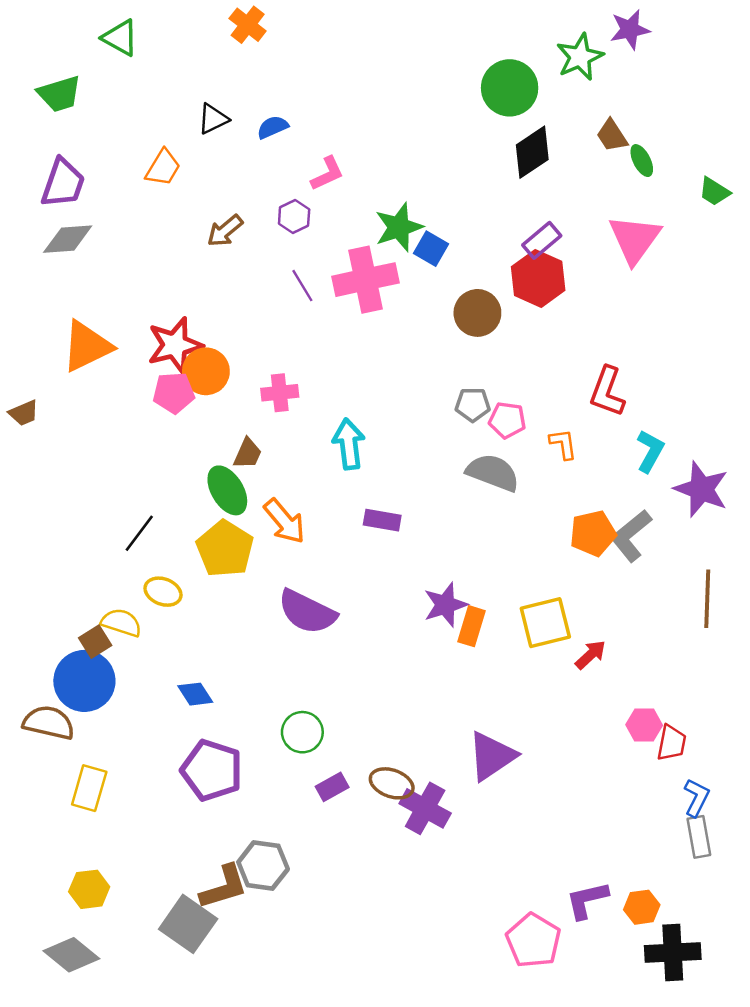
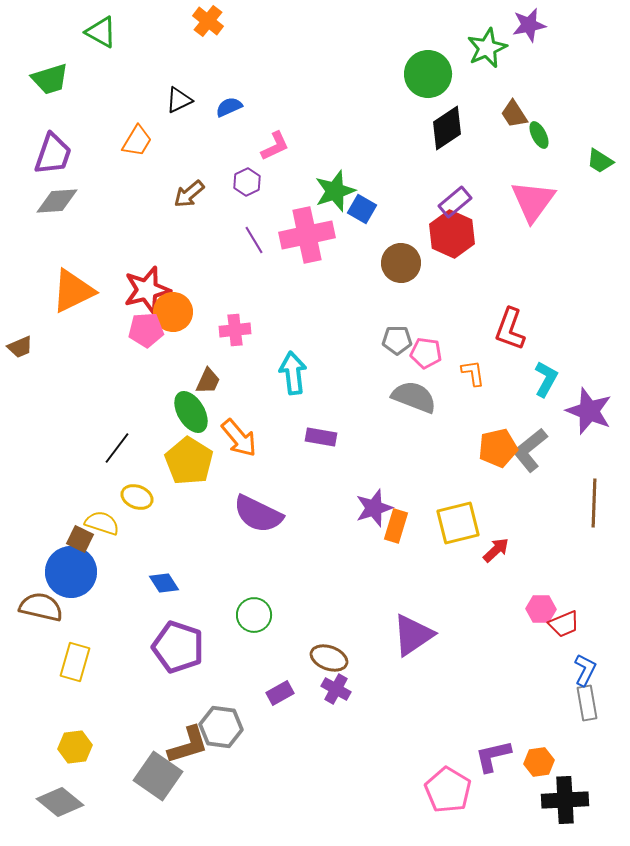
brown square: (95, 642) -> (80, 539), turned -32
red trapezoid: (672, 743) -> (564, 624), turned 56
purple rectangle: (332, 787) -> (280, 693), moved
purple cross: (425, 808) -> (336, 689), moved, size x0.7

